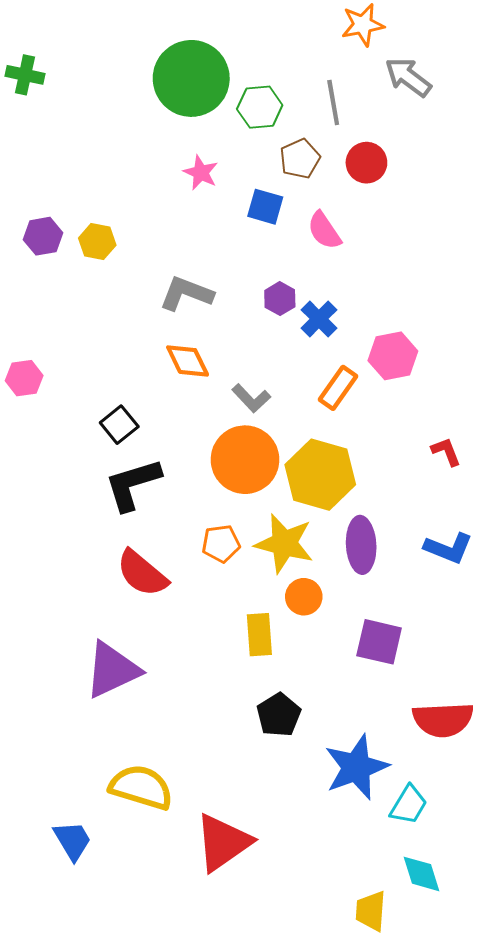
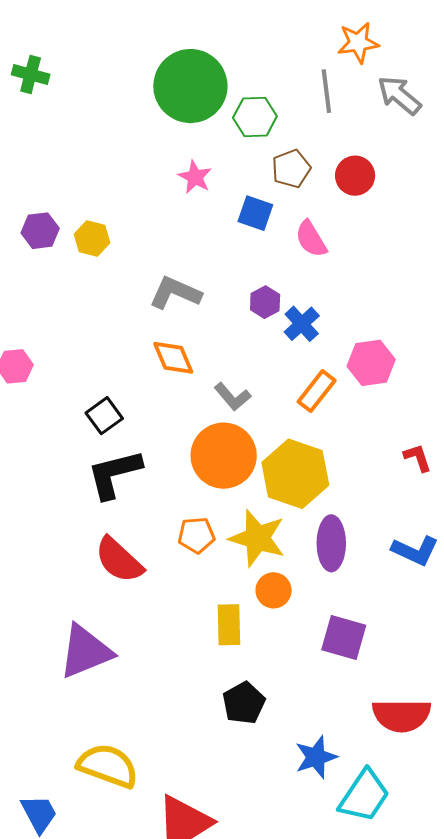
gray line: (333, 103) -> (326, 91), moved
blue star: (356, 767) -> (316, 757), size x0.7
cyan trapezoid: (409, 805) -> (364, 796), size x1.4

